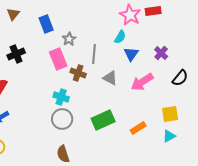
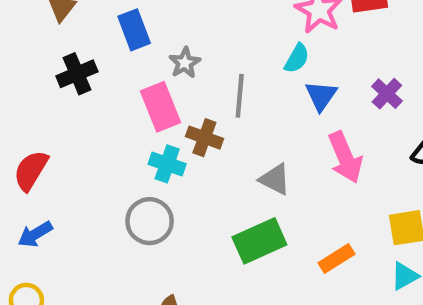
black cross: (16, 54) -> (77, 74), moved
gray triangle: (110, 78) -> (275, 179), moved
pink arrow: (142, 82) -> (345, 157), turned -80
cyan cross: (61, 97) -> (167, 164), moved
gray circle: (62, 119) -> (150, 221), moved

